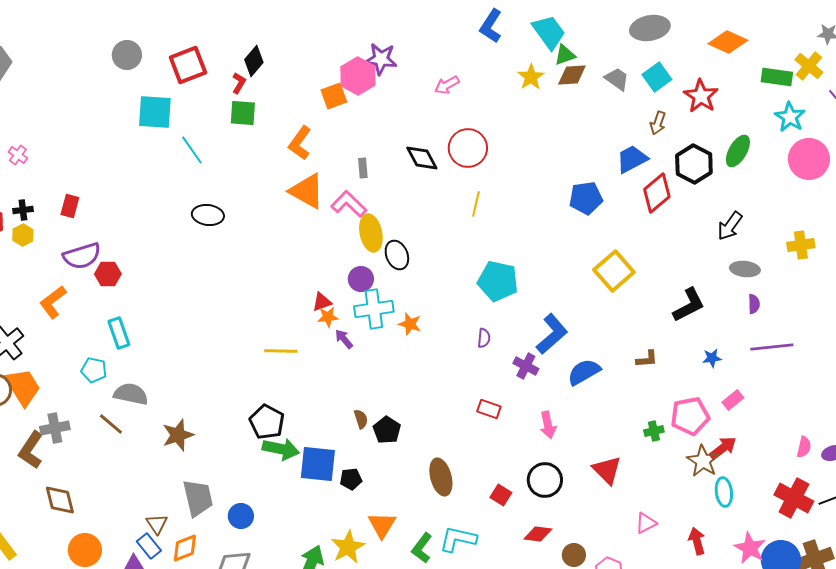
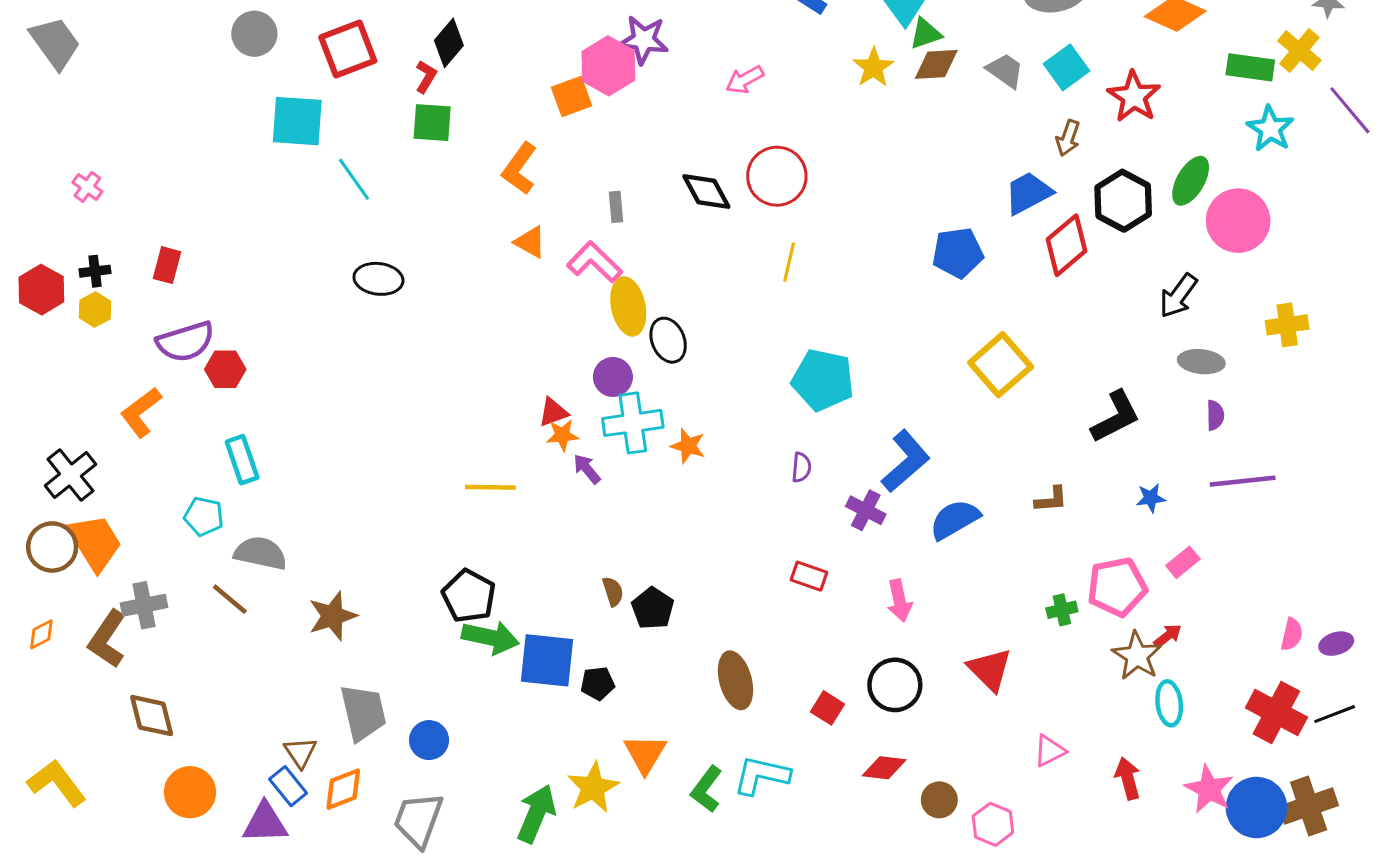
pink circle: (809, 159) -> (1238, 221), moved
orange triangle: (307, 191) -> (530, 242), size x0.6
red arrow: (723, 448) -> (1168, 636), size x0.7

